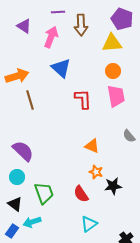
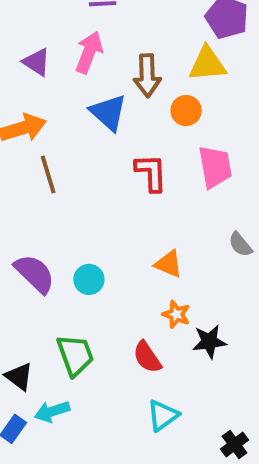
brown arrow: (81, 25) -> (147, 76), moved
purple triangle: (24, 26) -> (37, 62), moved
orange circle: (113, 71) -> (186, 111), moved
cyan circle: (17, 177) -> (89, 279), moved

